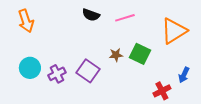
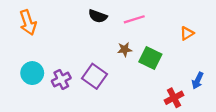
orange triangle: (174, 31) -> (187, 33), size x0.5
brown star: (116, 55) -> (125, 49), moved

